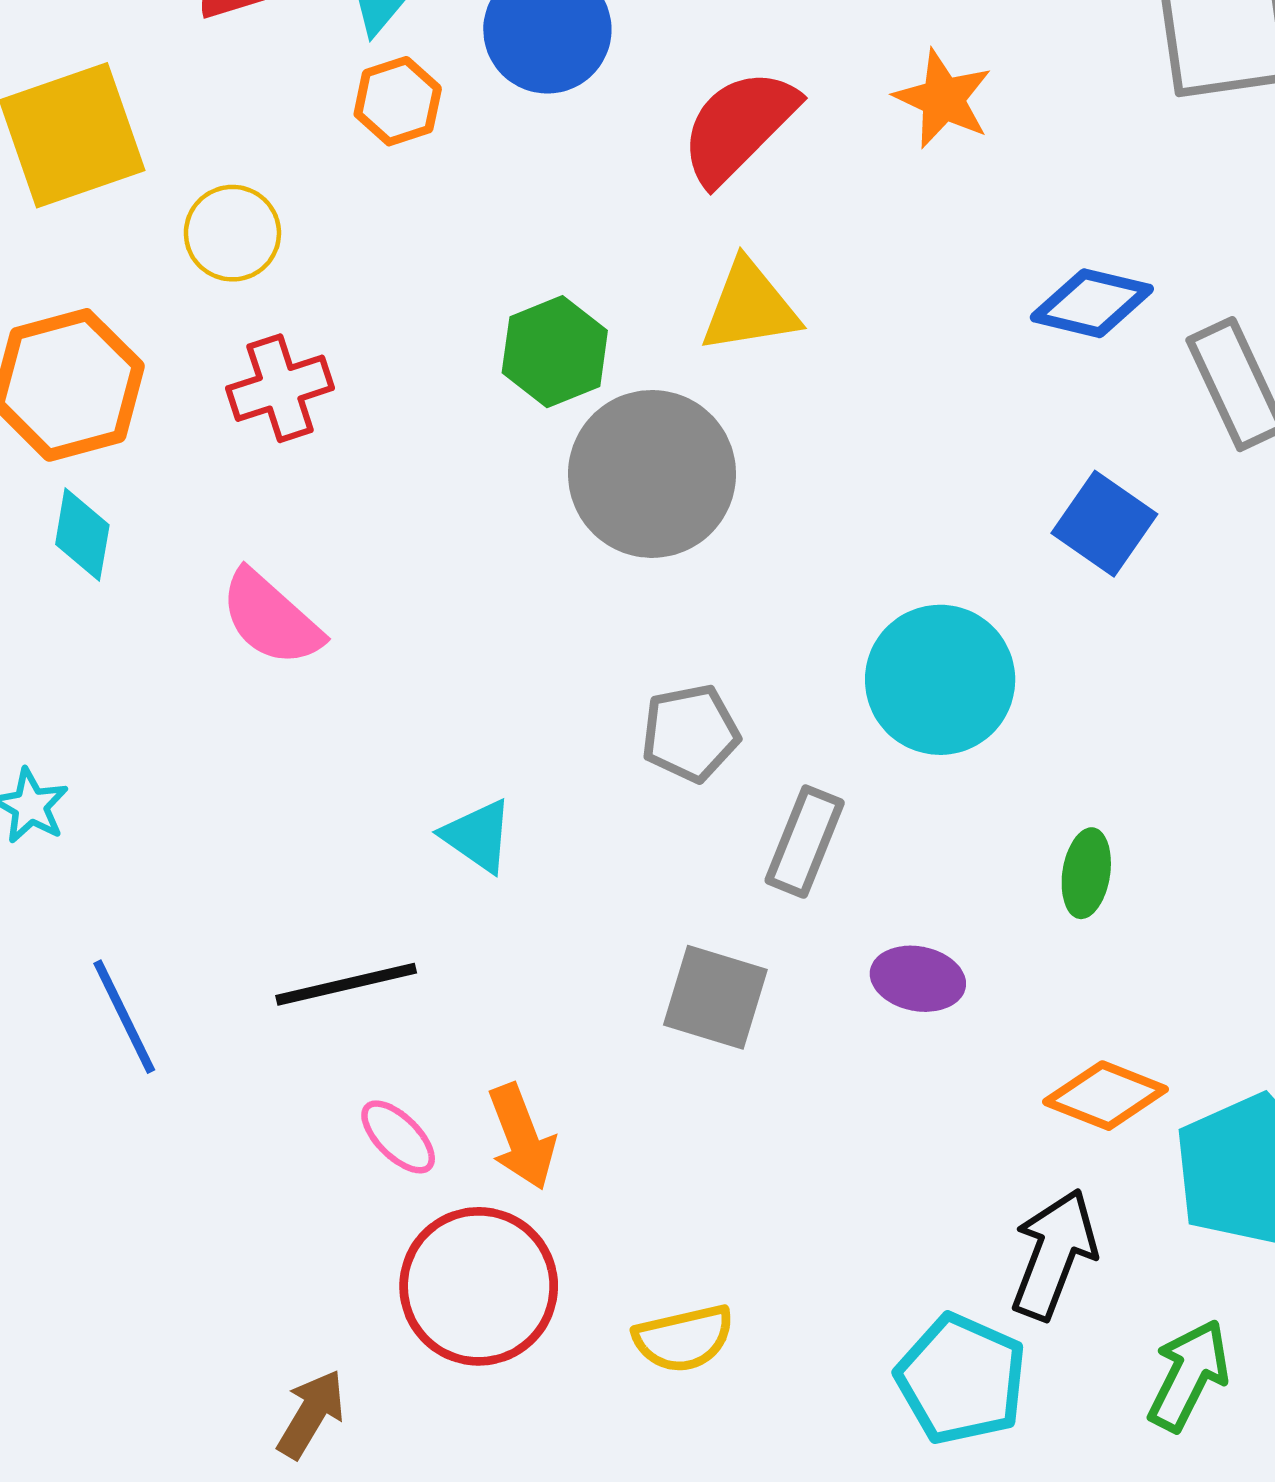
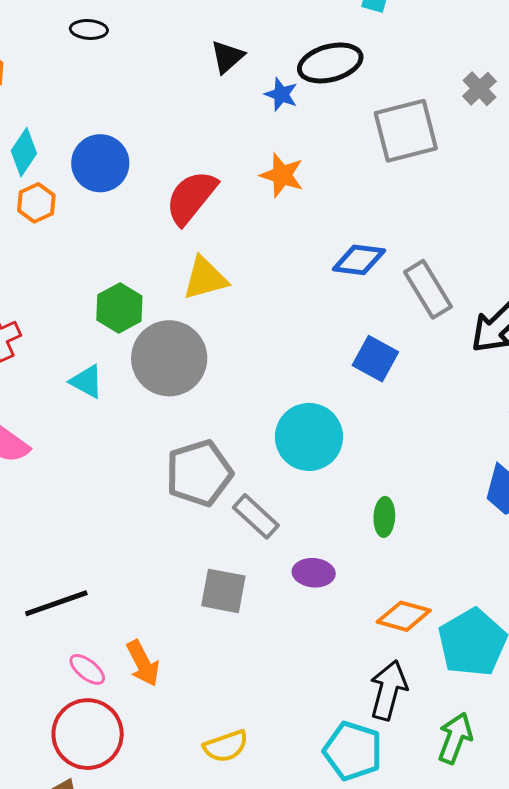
gray pentagon: (690, 733) -> (199, 473), size x1.5
cyan triangle: (478, 836) -> (87, 381), moved
gray rectangle: (805, 842) -> (256, 516), turned -63
red circle: (479, 1286) -> (88, 734), moved

